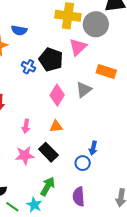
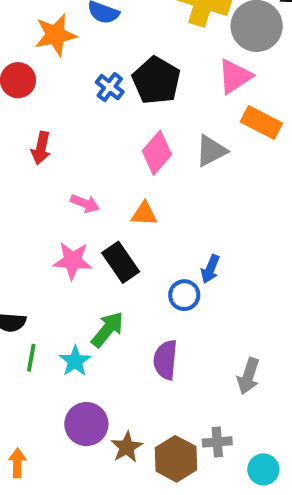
pink triangle: (78, 47) -> (235, 76), moved
pink arrow: (26, 126) -> (85, 203), turned -88
green line: (12, 207) -> (31, 358), turned 56

